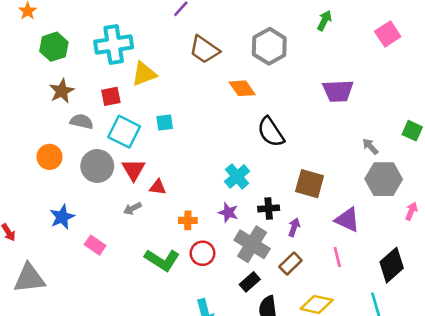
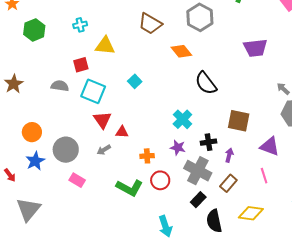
cyan cross: (114, 44) -> (80, 25), size x0.5
yellow triangle: (144, 74) -> (105, 46), turned 30
brown star: (62, 91) -> (14, 84), moved
cyan square: (165, 122) -> (135, 81), moved, turned -32
orange circle: (49, 157) -> (32, 132), moved
gray circle: (97, 166) -> (66, 150), moved
blue star: (62, 217) -> (35, 161), moved
gray triangle: (29, 278) -> (28, 209), turned -40

